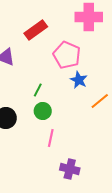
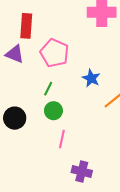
red rectangle: (36, 30) -> (26, 26), moved, turned -50
pink pentagon: (67, 55) -> (55, 53), moved

